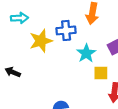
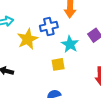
yellow square: (101, 73) -> (58, 64), moved

